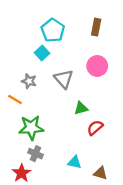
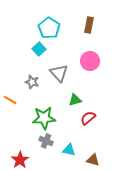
gray star: (29, 81) -> (32, 82), moved
orange line: (15, 100) -> (10, 100), moved
green star: (31, 128) -> (44, 118), moved
gray cross: (36, 154) -> (46, 141), moved

